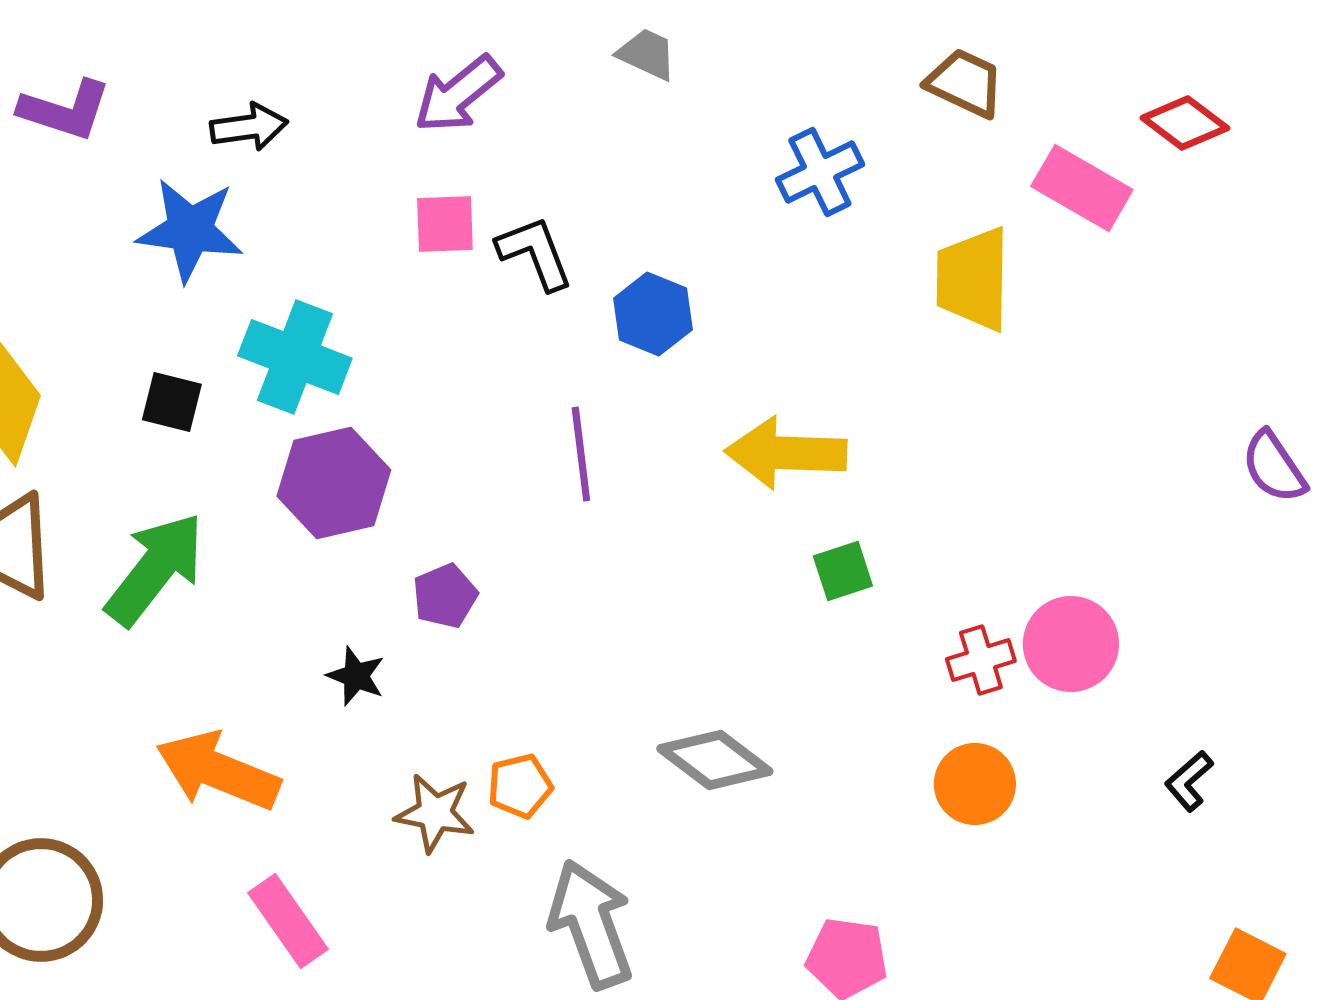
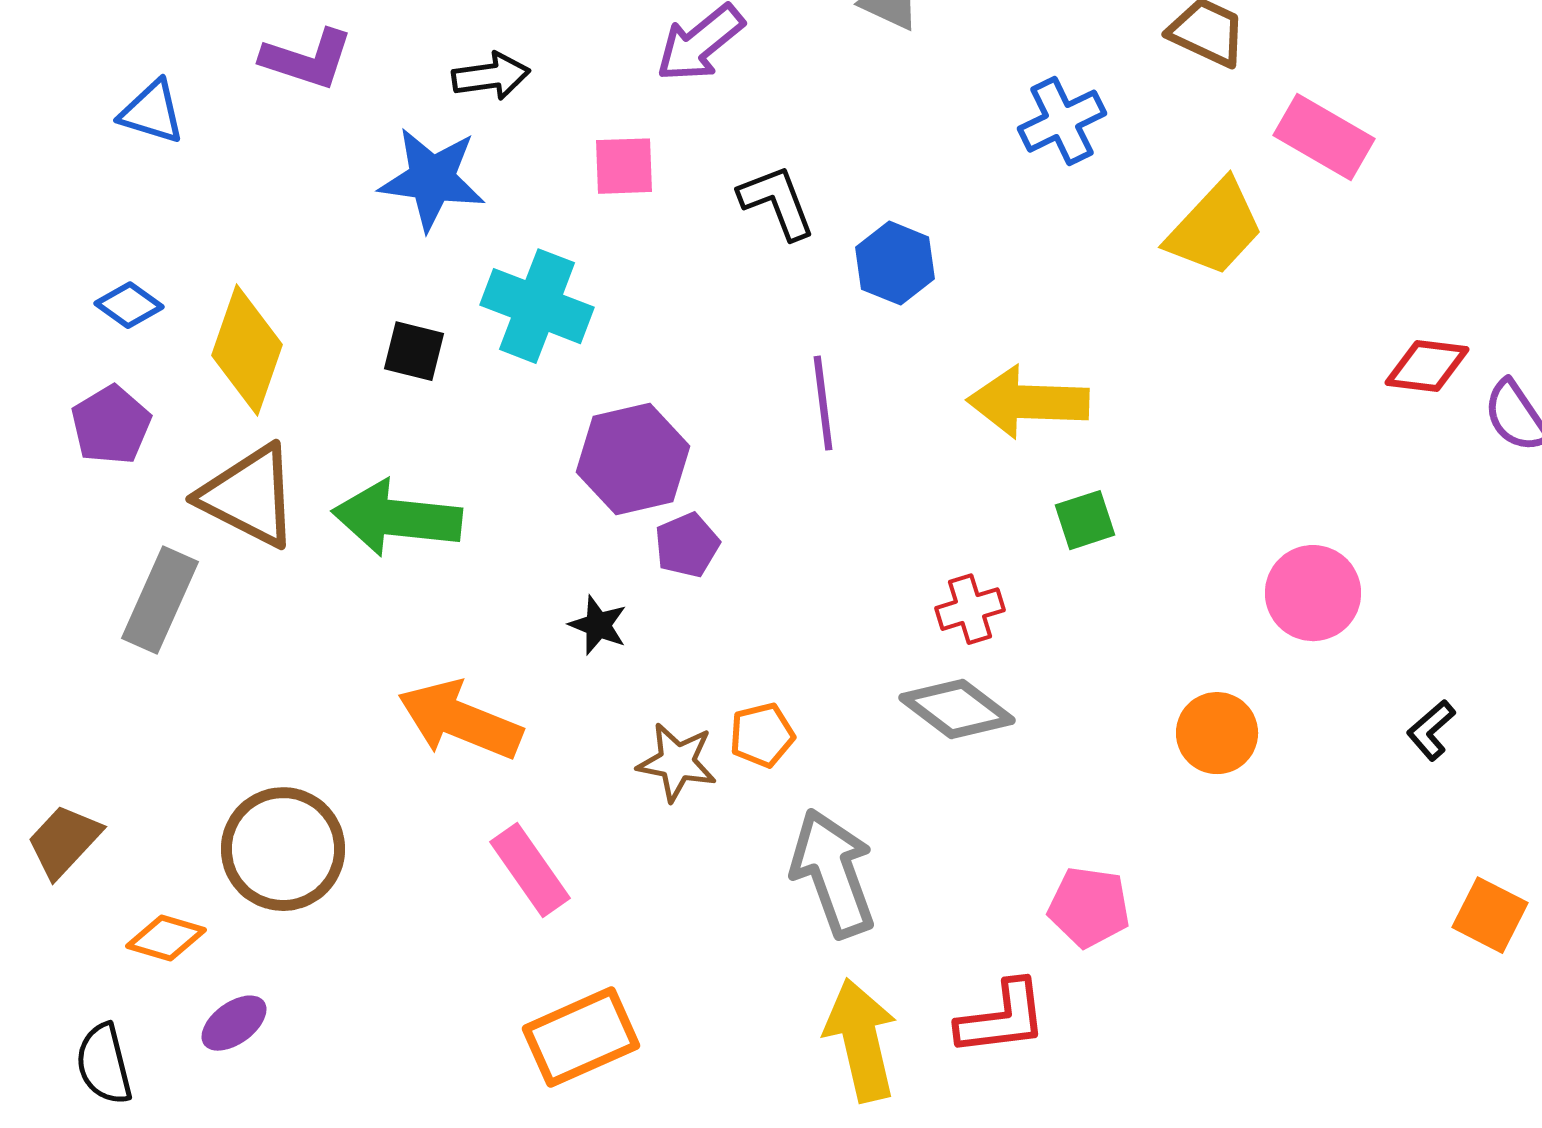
red diamond: (1185, 123) -> (1427, 366), moved, turned -30
pink square: (445, 224) -> (624, 166), moved
yellow trapezoid: (973, 279) -> (1215, 228), turned -138
purple hexagon: (334, 483) -> (633, 459), moved
green arrow: (155, 569) -> (397, 518), turned -122
red cross: (981, 660) -> (970, 609), moved

